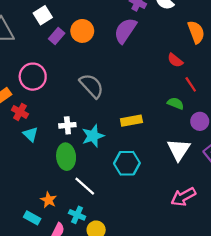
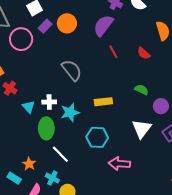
pink circle: (33, 77) -> (21, 39), moved
red line: (191, 84) -> (113, 52), moved
cyan triangle: (30, 134) -> (29, 107), moved
pink arrow: (183, 197) -> (119, 164), moved, turned 30

